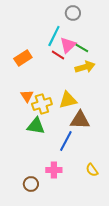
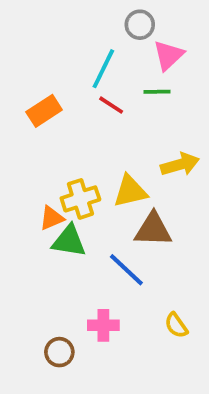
pink triangle: (68, 45) -> (169, 55), moved
green line: (82, 48) -> (157, 92), turned -32
yellow arrow: (85, 67) -> (180, 164), moved
orange triangle: (27, 96) -> (52, 218), moved, turned 40
blue line: (66, 141) -> (126, 270), turned -75

